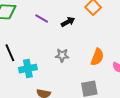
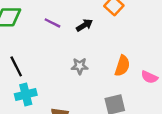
cyan cross: (28, 69) -> (26, 95), moved

